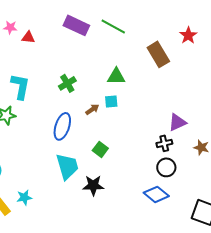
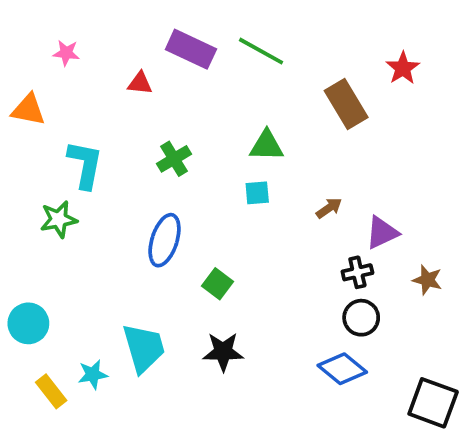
red triangle: (28, 37) -> (140, 83), moved
brown arrow: (92, 109) -> (329, 208), moved
green square: (100, 149) -> (217, 284), moved
cyan trapezoid: (67, 166) -> (144, 348), moved

